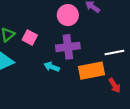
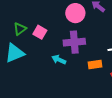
orange rectangle: (91, 71) -> (95, 65), size x0.6

